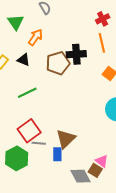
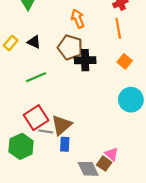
orange arrow: (35, 37) -> (78, 19), moved, turned -60
black cross: (76, 54) -> (85, 60), moved
brown pentagon: (58, 63) -> (70, 47), turned 30
brown triangle: (66, 139) -> (62, 125), moved

